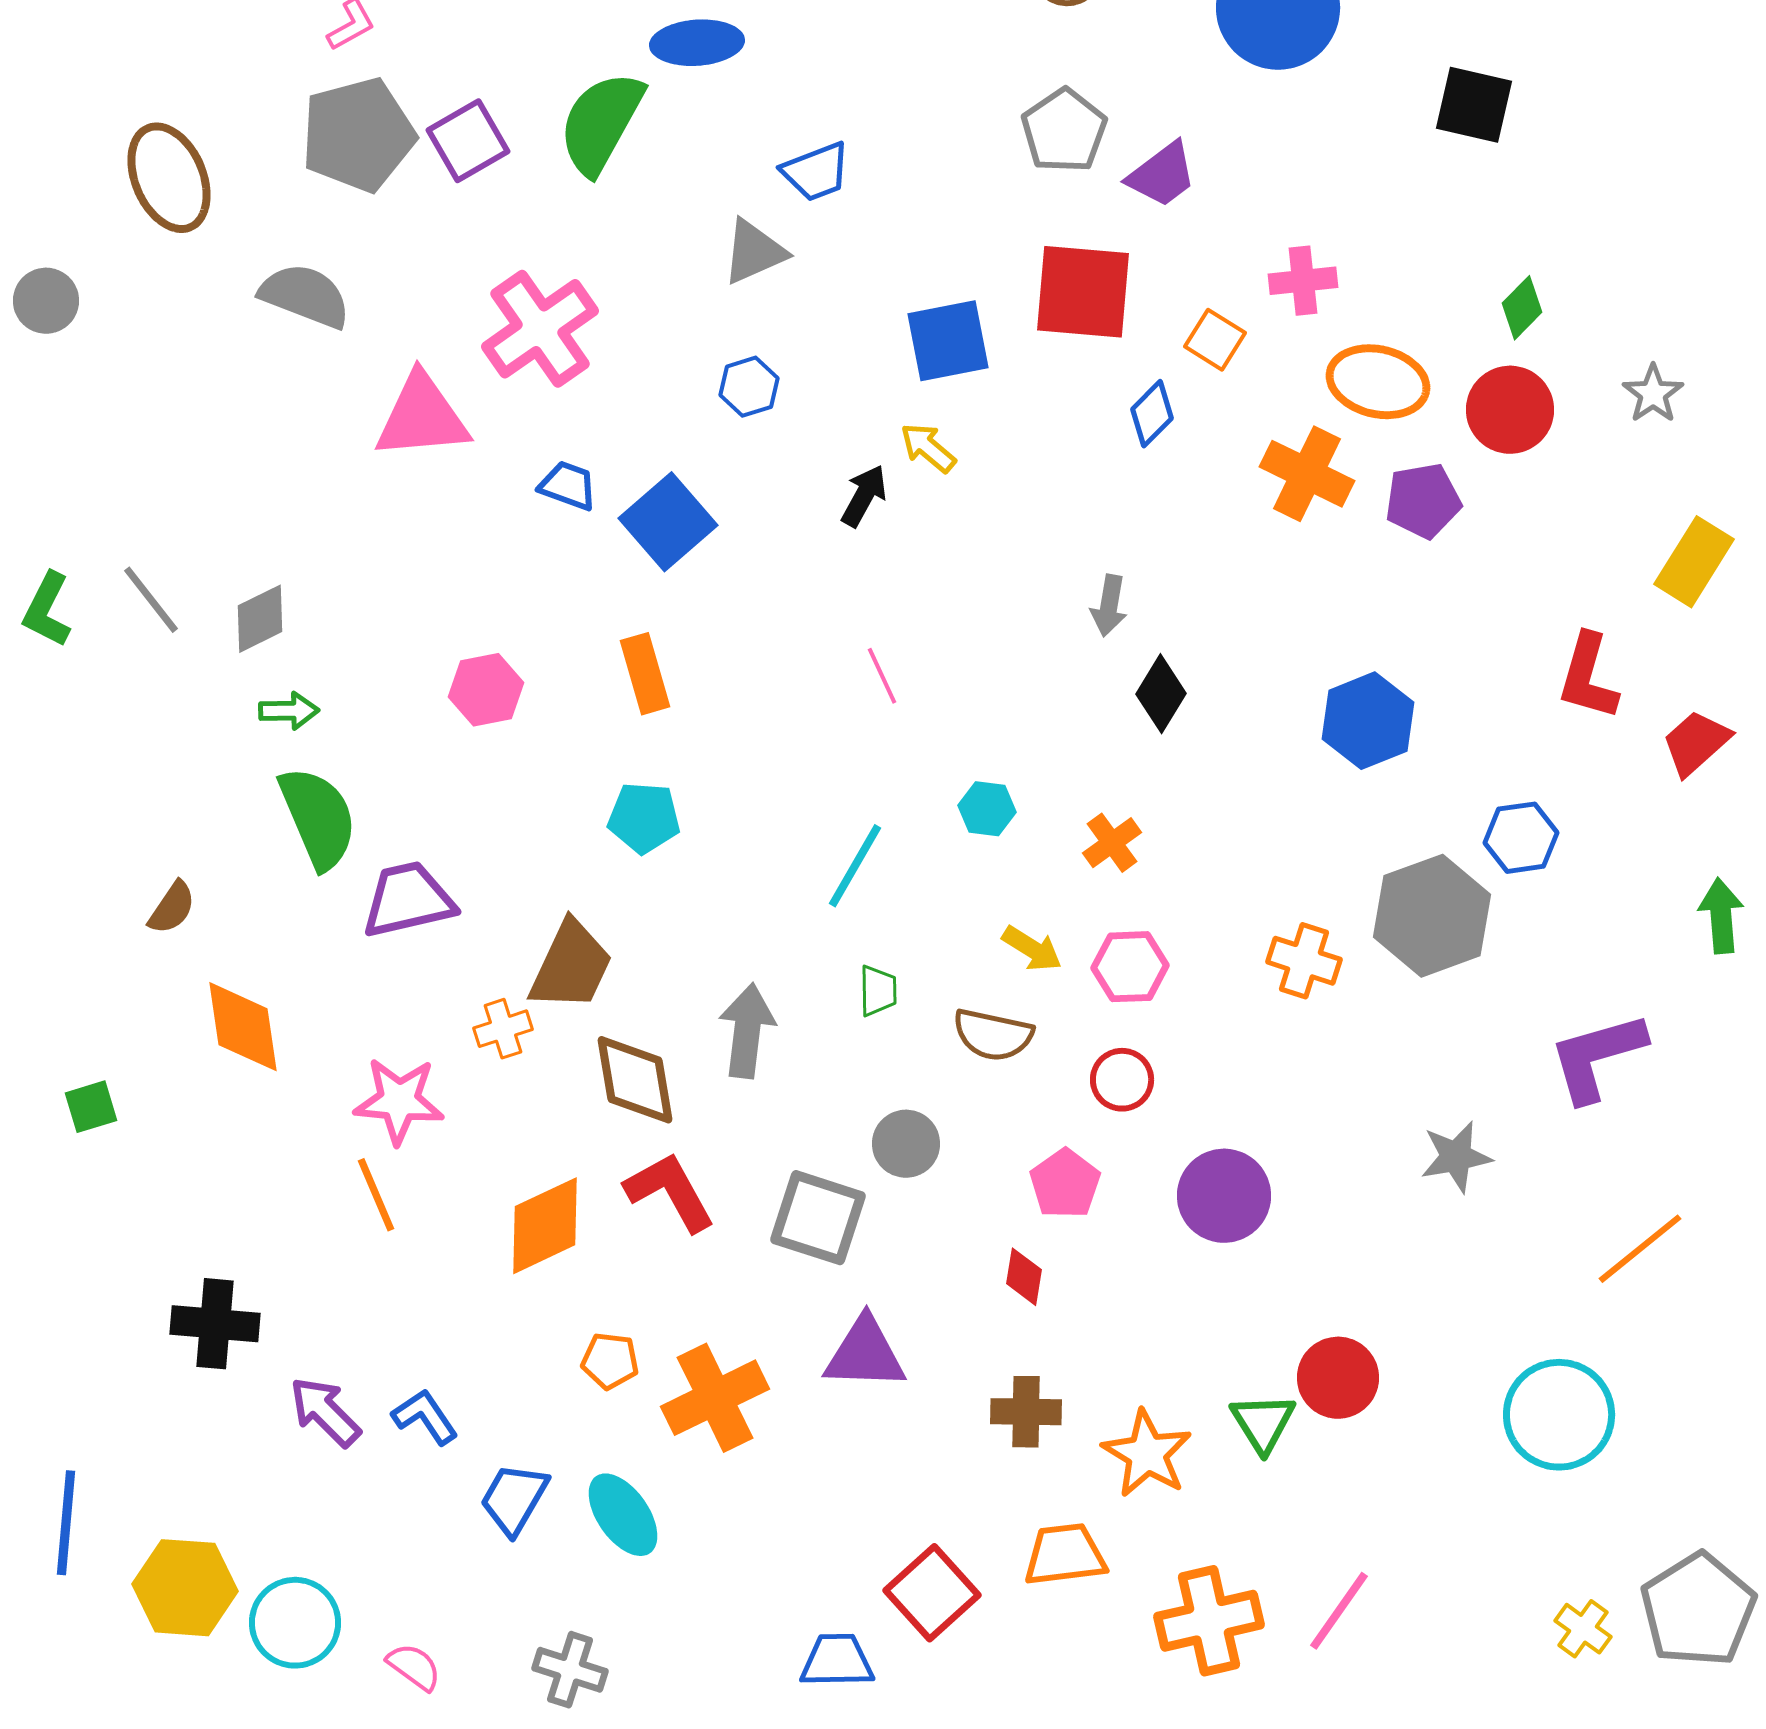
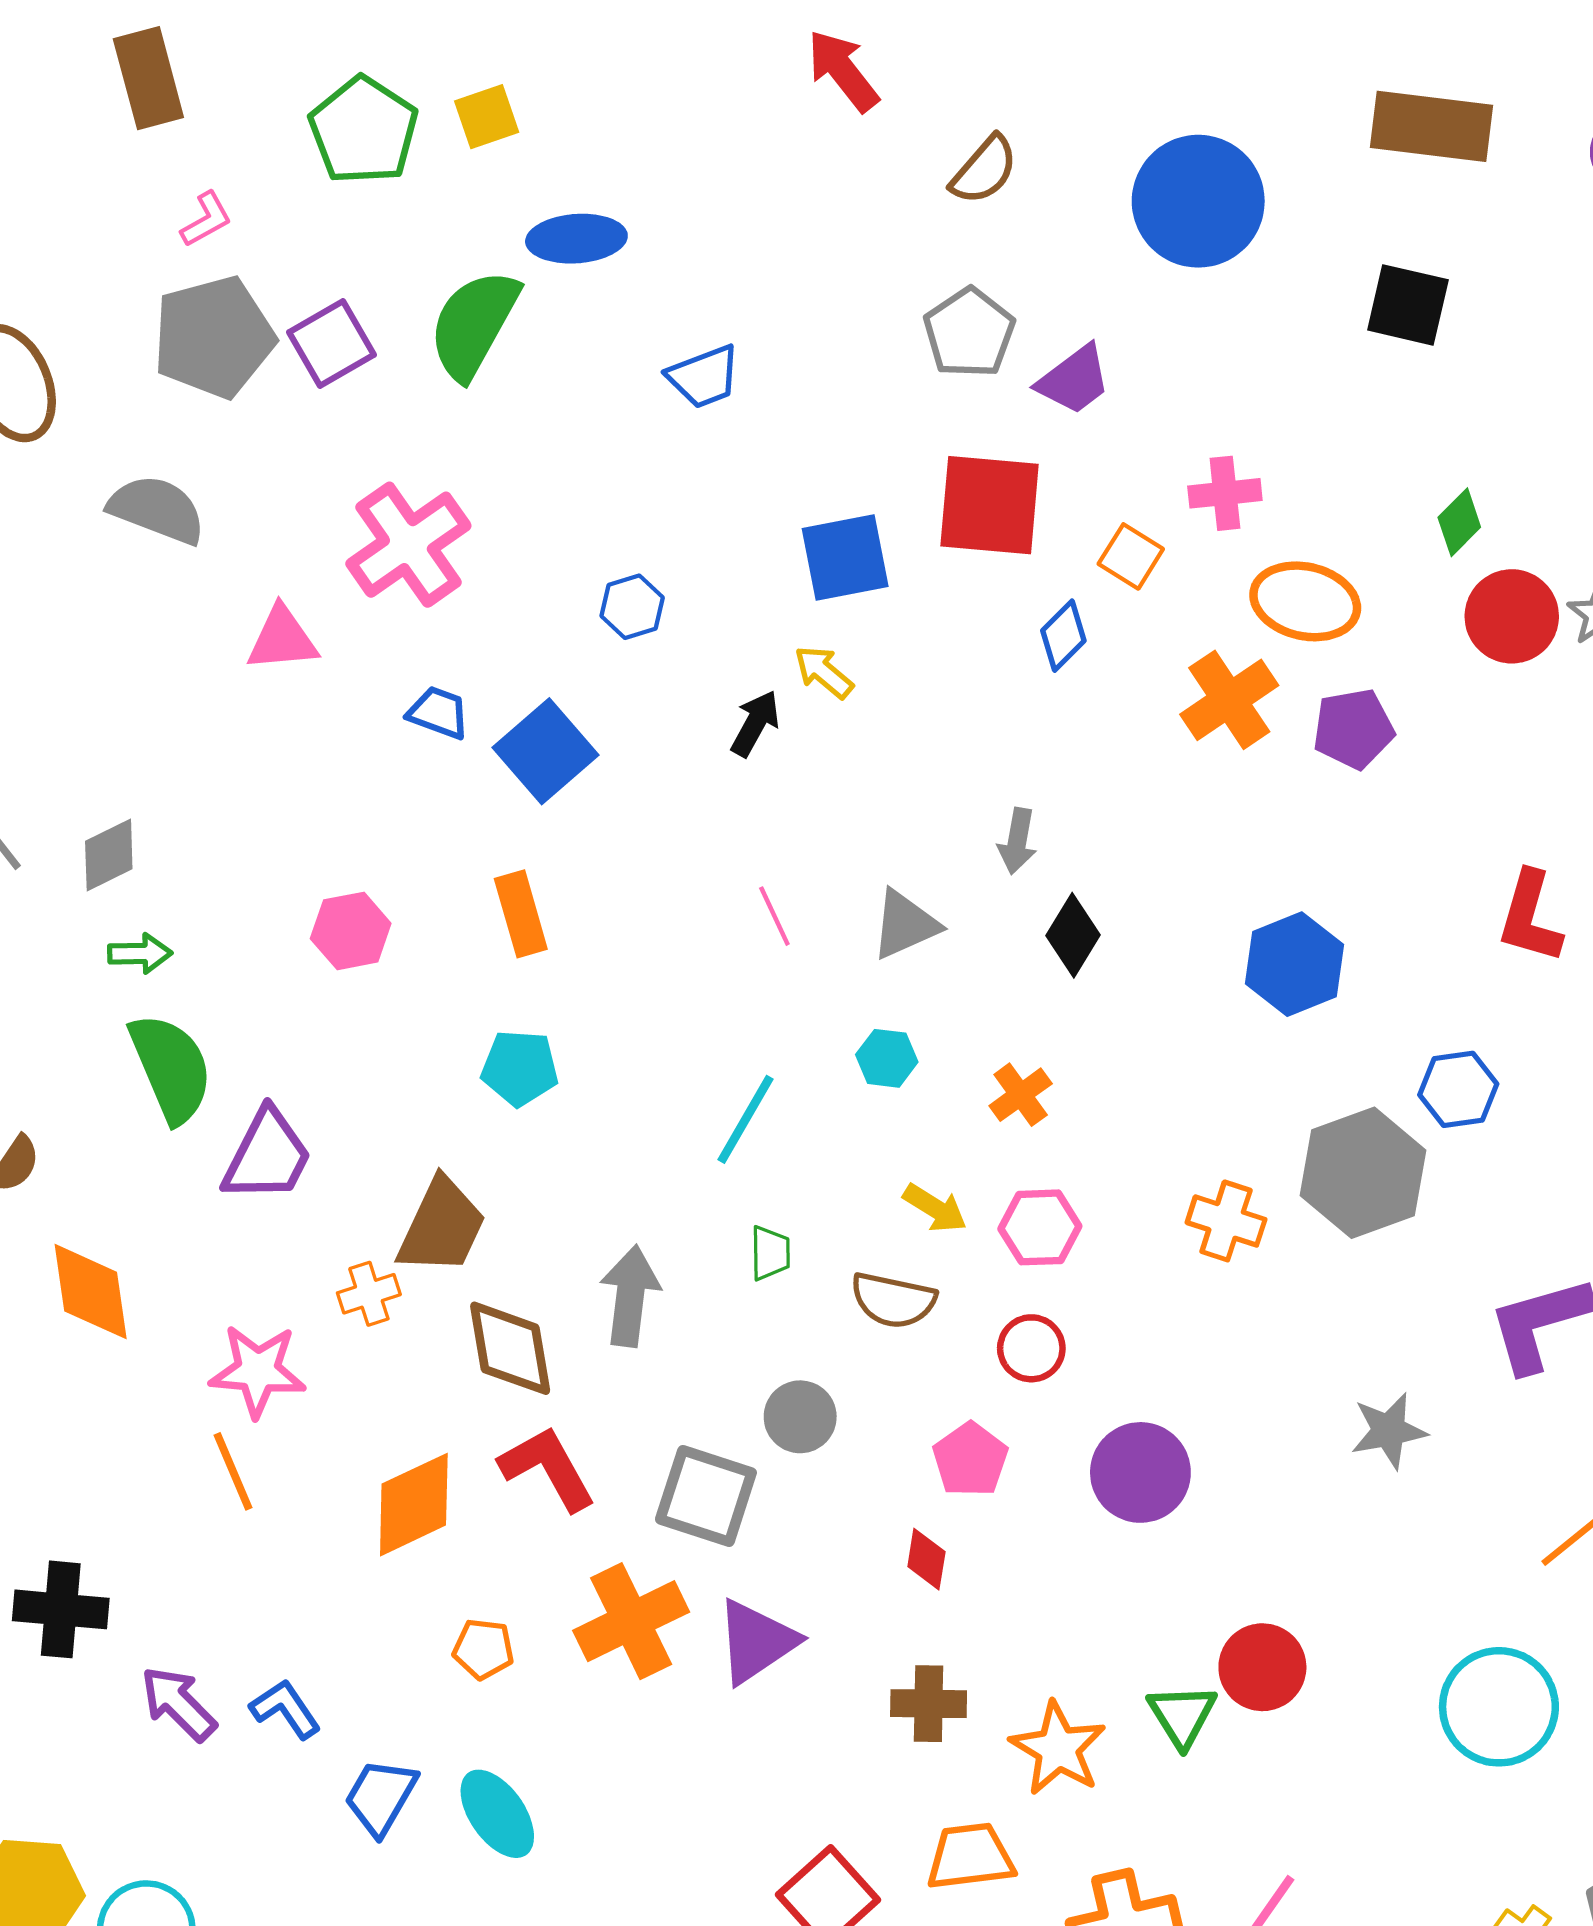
gray triangle: (754, 252) -> (905, 925), moved
red circle: (1510, 410) -> (1512, 616), moved
pink triangle: (422, 417) -> (282, 639), size x0.7
orange cross: (1307, 474) -> (1229, 700), turned 30
purple trapezoid: (408, 900) -> (267, 1156), turned 130
purple triangle: (865, 1354) -> (756, 1642), turned -36
orange cross: (715, 1398) -> (631, 1621), moved

